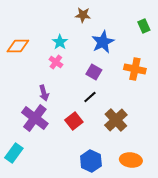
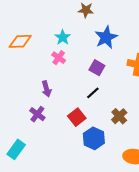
purple cross: (35, 118) -> (37, 114), size x0.6
brown cross: (116, 120) -> (119, 116), size x0.7
blue hexagon: (91, 161) -> (94, 138), moved

